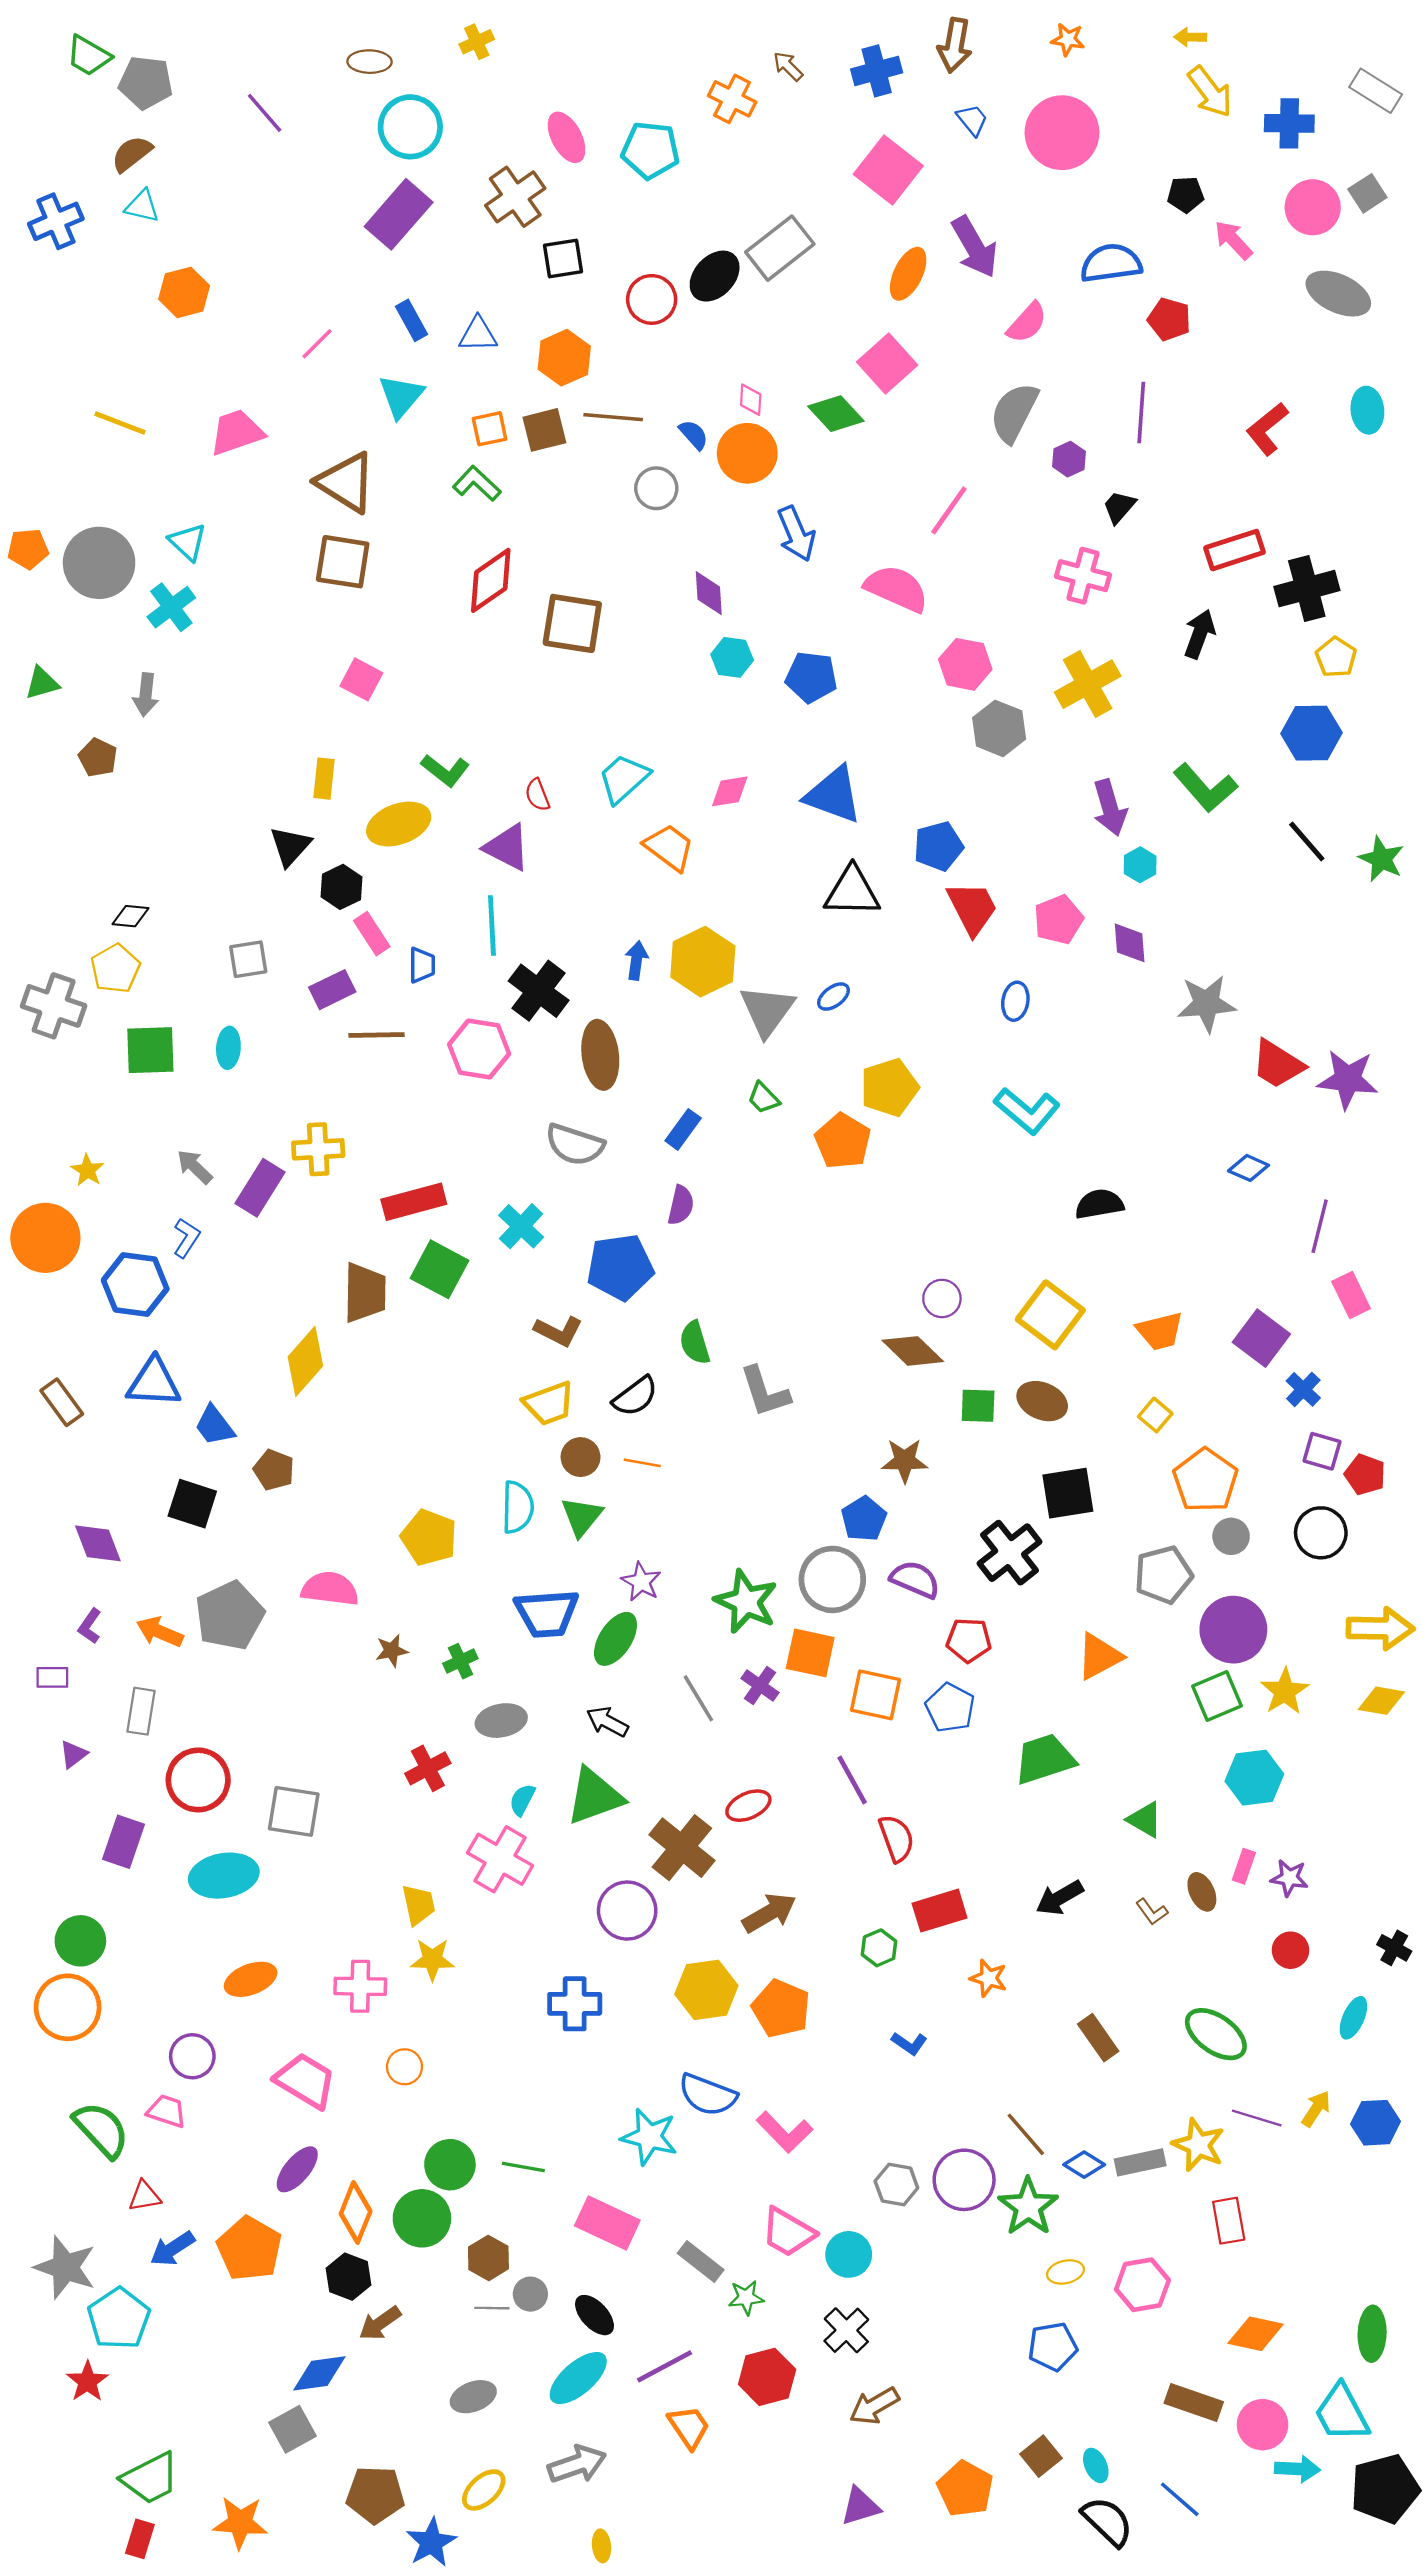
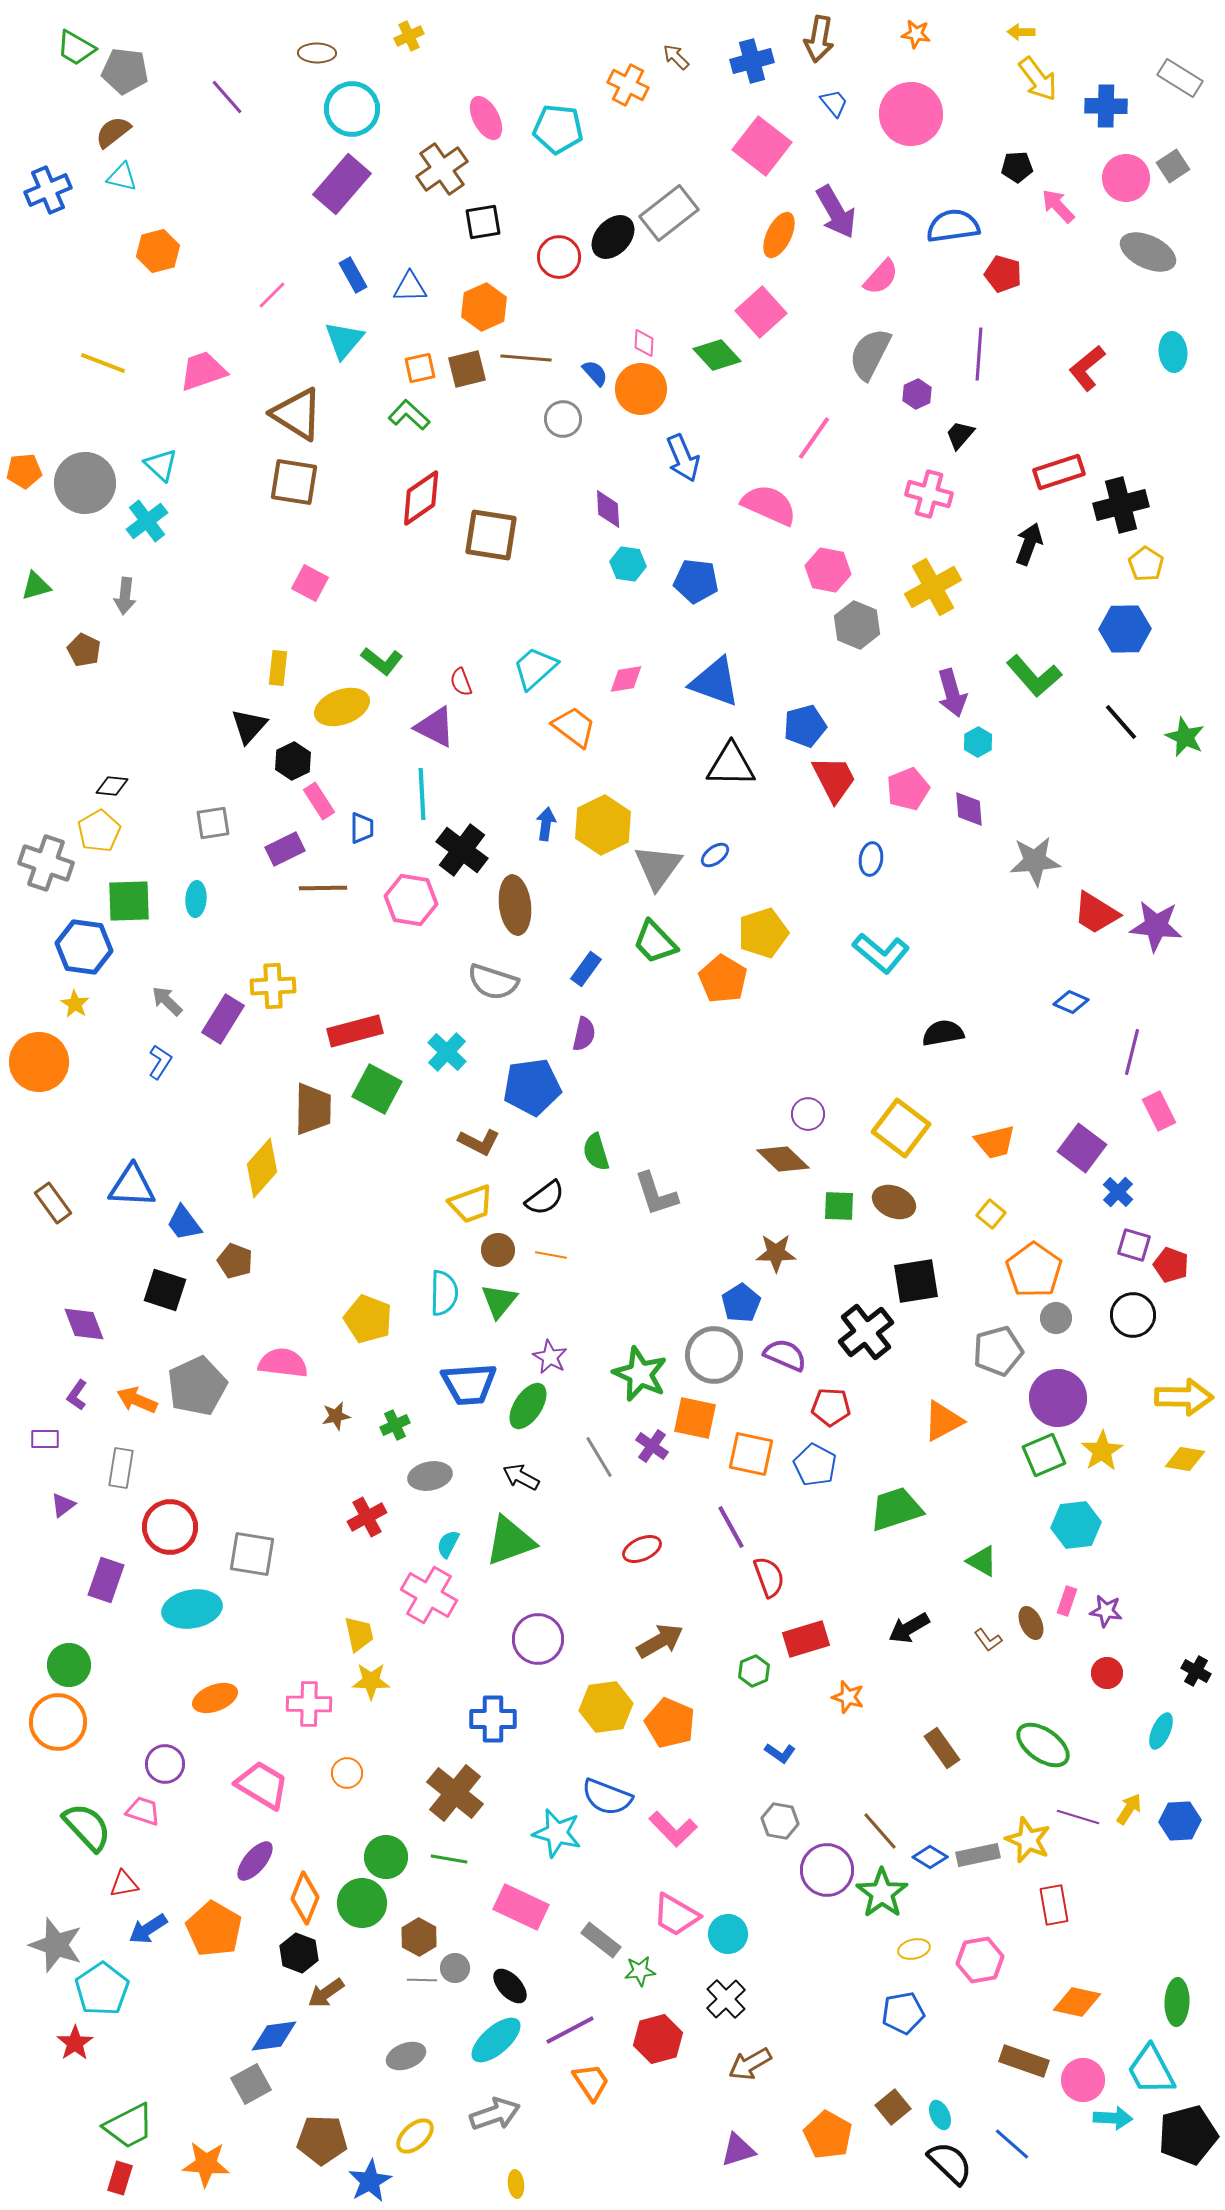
green trapezoid: (764, 1098) -> (655, 942), size x1.6
blue hexagon: (135, 1285) -> (84, 947), moved
brown cross: (682, 1848) -> (455, 1793), moved
gray hexagon: (896, 2185) -> (780, 1821), moved

